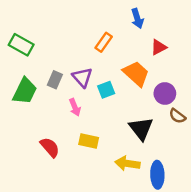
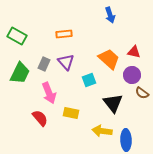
orange rectangle: (104, 42) -> (64, 34), moved, turned 49
red triangle: (159, 47) -> (134, 52), moved, turned 40
cyan square: (106, 90) -> (89, 80), moved
pink arrow: (75, 107) -> (49, 93), moved, size x1.5

